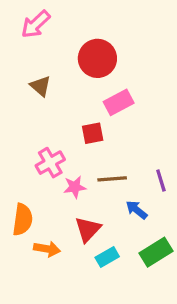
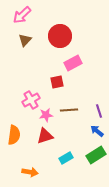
brown triangle: (40, 86) -> (25, 40), moved, turned 32
blue arrow: (137, 210) -> (97, 131), moved
red triangle: (88, 229) -> (45, 136), moved, turned 30
orange arrow: (47, 249) -> (30, 172), moved

